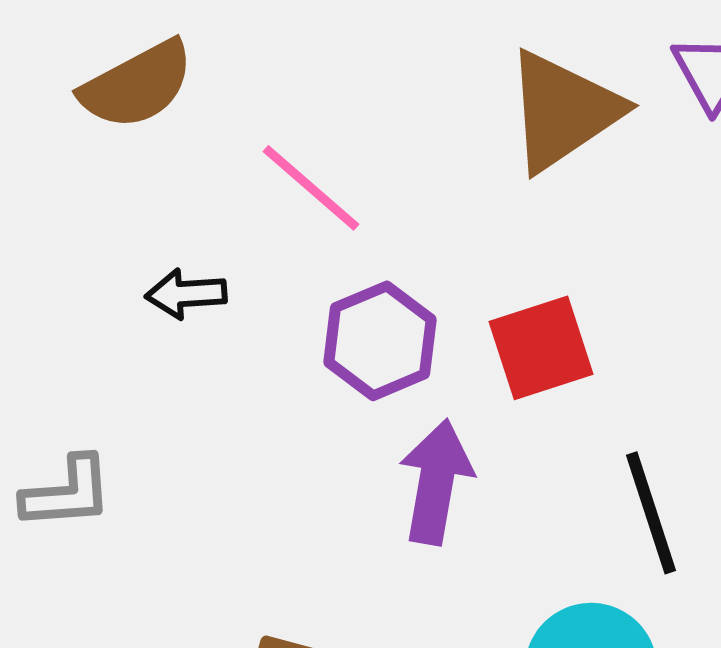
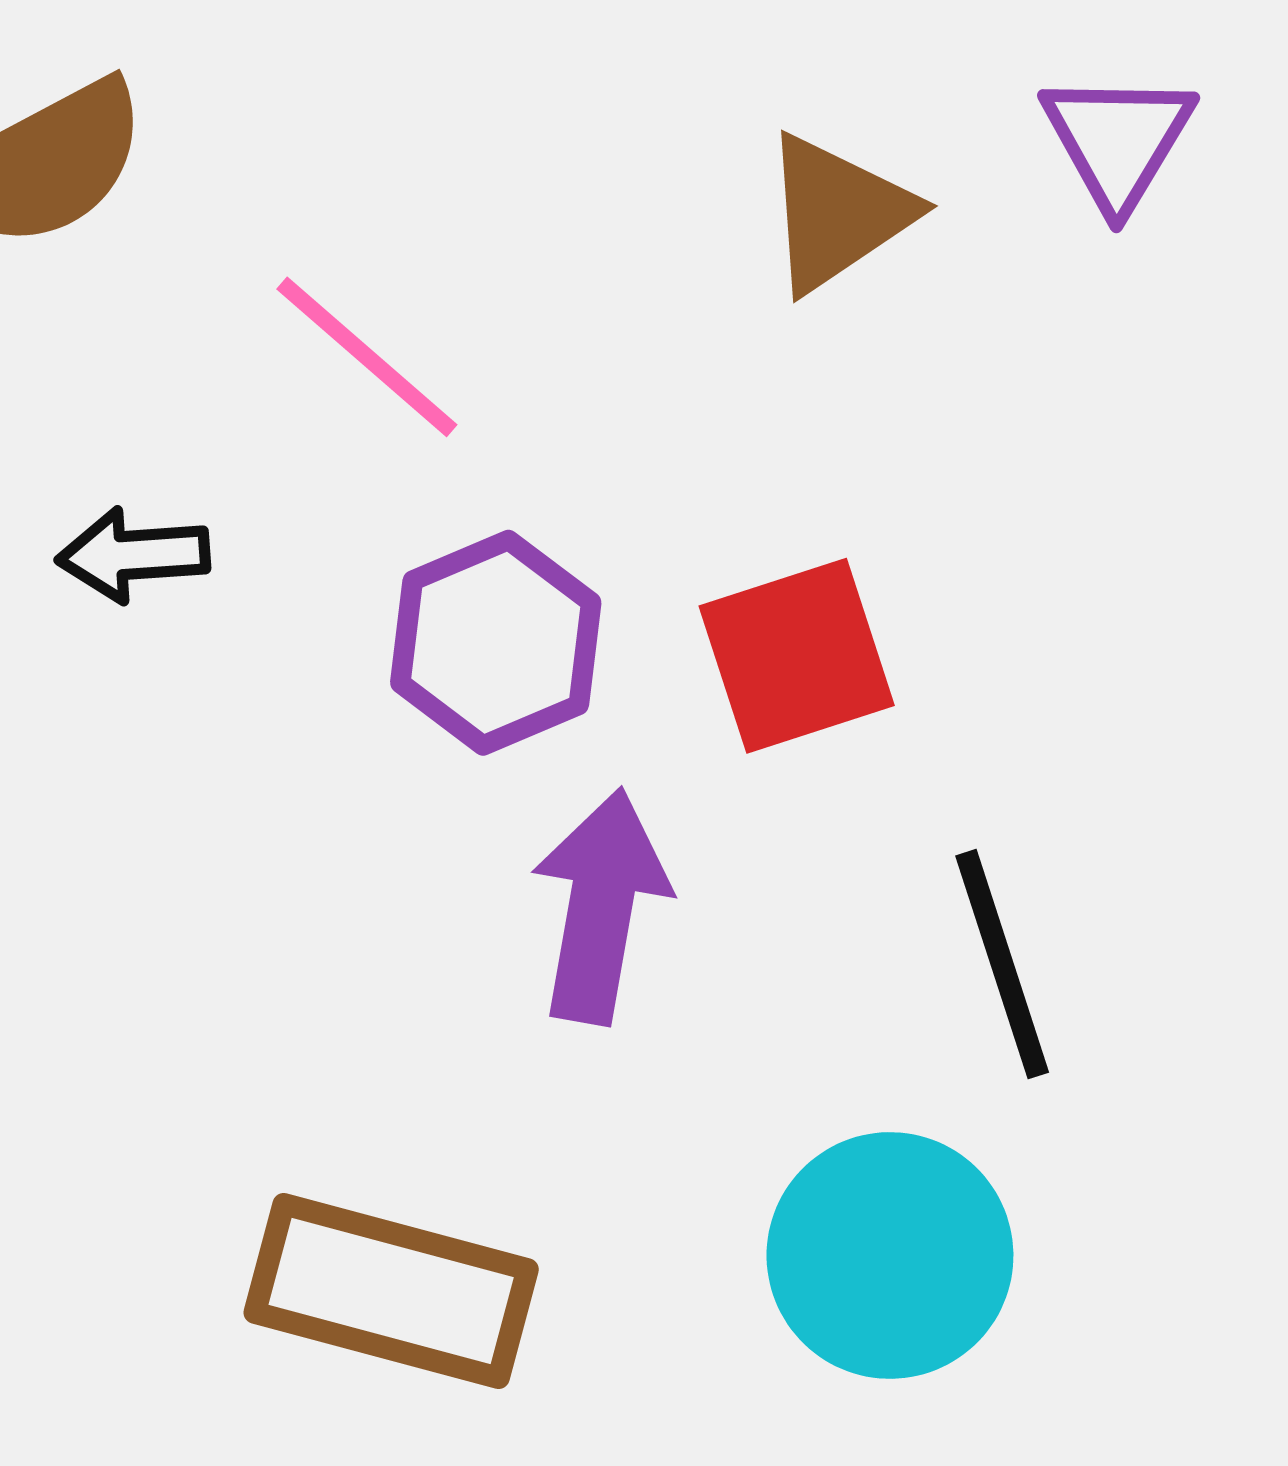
brown triangle: (563, 111) -> (838, 213), size x0.7

